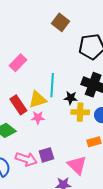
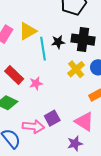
black star: (71, 98) -> (58, 42), moved
yellow triangle: (38, 100) -> (28, 31), moved
yellow cross: (80, 112) -> (76, 69), turned -30

